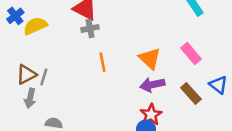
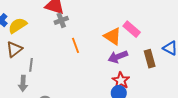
pink rectangle: (191, 54) -> (132, 29), moved
brown triangle: (26, 74) -> (14, 49), moved
brown rectangle: (191, 93) -> (150, 59), turned 36

